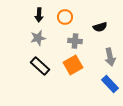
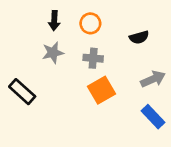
gray cross: (75, 41) -> (93, 58), moved
gray arrow: (110, 57) -> (153, 79), turned -102
black rectangle: (40, 66) -> (22, 92), moved

